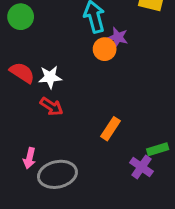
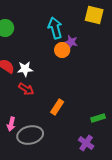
orange rectangle: (110, 129) -> (57, 107), moved
purple cross: (141, 167) -> (86, 143), moved

